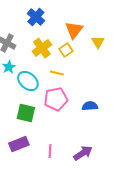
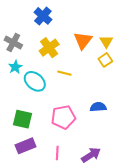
orange triangle: (74, 30) -> (83, 40), moved
yellow square: (66, 50) -> (105, 60), moved
pink pentagon: (56, 99) -> (63, 117), moved
green square: (26, 113) -> (22, 119), moved

